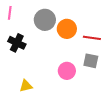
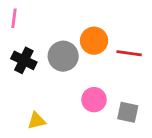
gray circle: (45, 20) -> (63, 56), moved
gray square: (91, 61) -> (128, 112), moved

